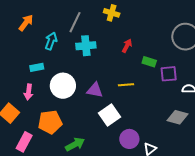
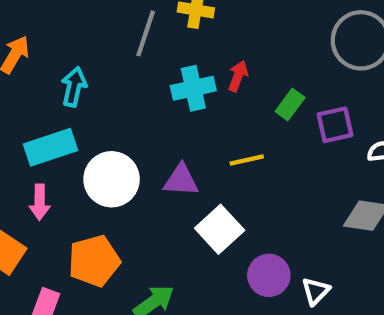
gray line: (75, 22) -> (146, 33), moved
cyan cross: (86, 46) -> (193, 88), moved
green rectangle: (149, 62) -> (290, 104), turned -64
cyan rectangle: (37, 67) -> (50, 147), size x1.6

